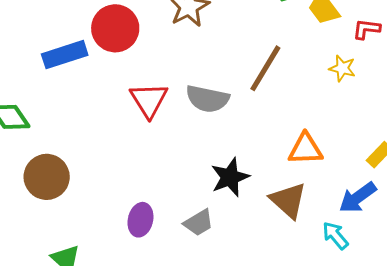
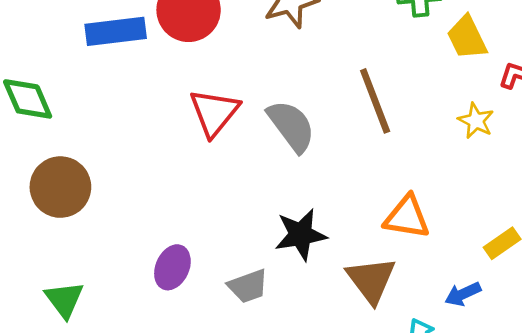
brown line: (265, 68) -> (375, 101), turned -63
gray semicircle: (207, 99) -> (291, 126), turned -150
blue arrow: (358, 197) -> (463, 294), size x0.7

